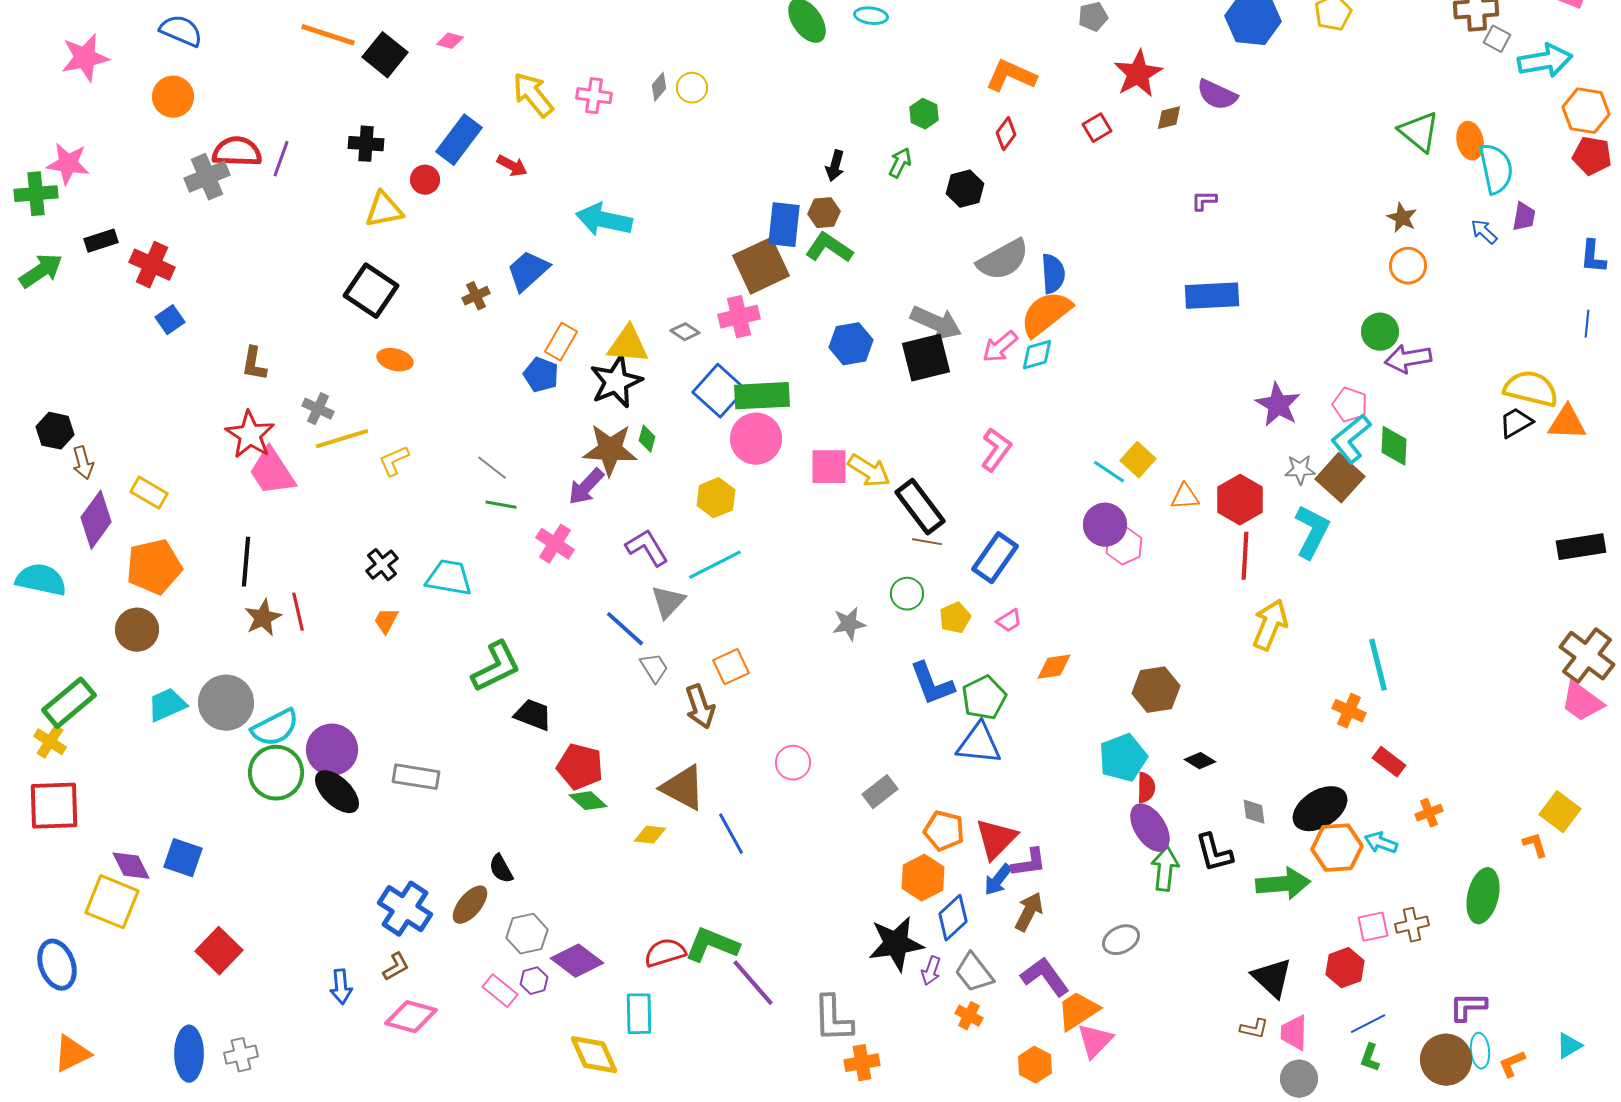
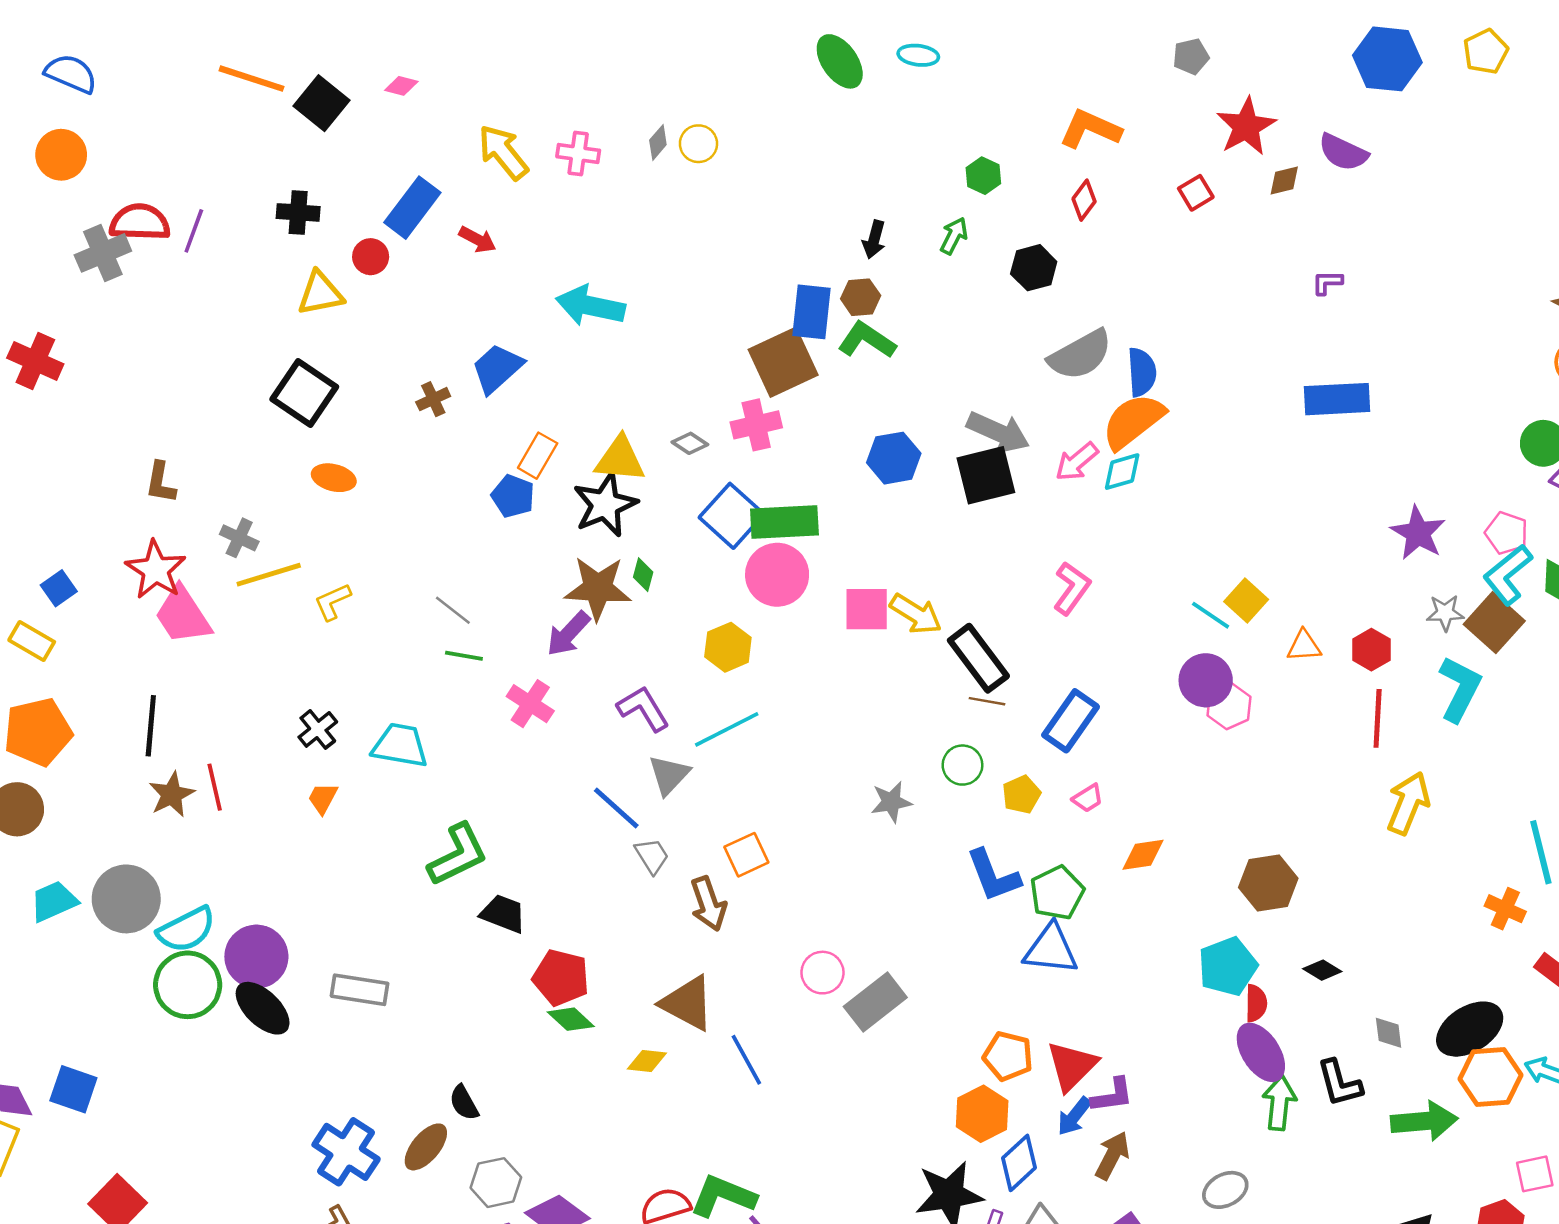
blue square: (170, 320) -> (59, 588), moved
red hexagon: (1240, 500) -> (1371, 650), size x0.7
gray rectangle: (880, 792) -> (875, 1002), moved, size x1.4

